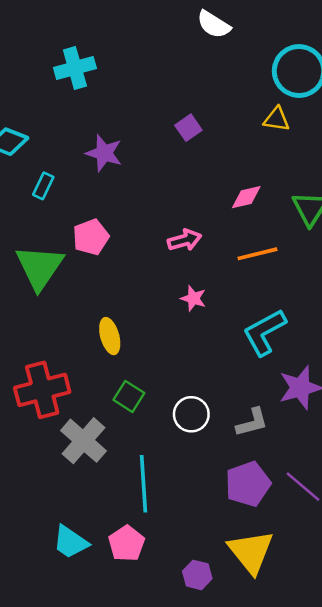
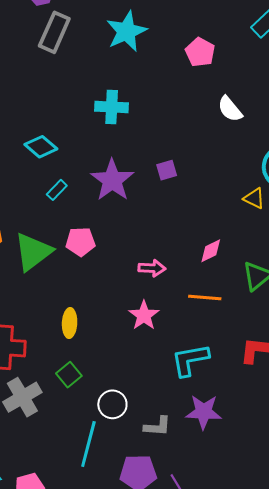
purple square: (188, 128) -> (167, 170), moved
purple star: (104, 153) -> (112, 180), size x1.4
pink diamond: (246, 197) -> (211, 251), turned -32
pink star: (193, 298) -> (144, 315), size x1.4
cyan line: (144, 484) -> (88, 444), moved

